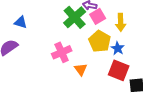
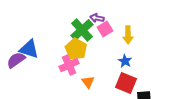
blue triangle: (21, 22) -> (29, 49), moved, size x1.5
yellow pentagon: (100, 41) -> (76, 49), moved

